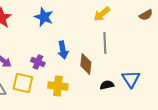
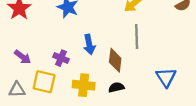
black semicircle: (107, 85) -> (116, 87), moved

